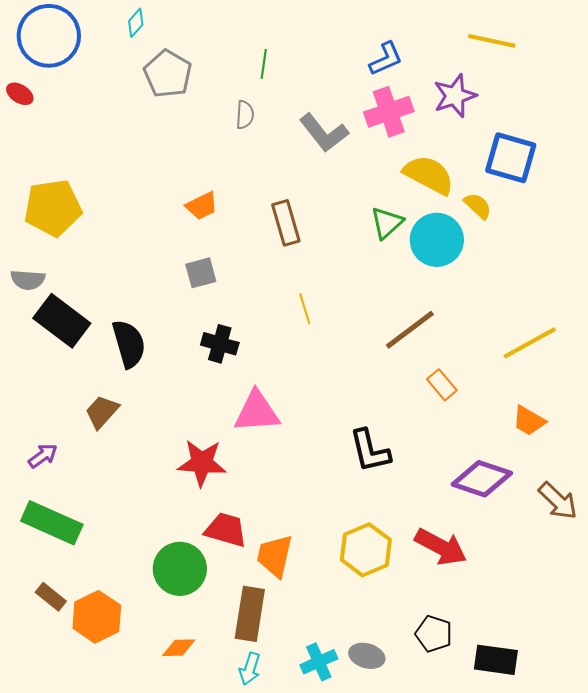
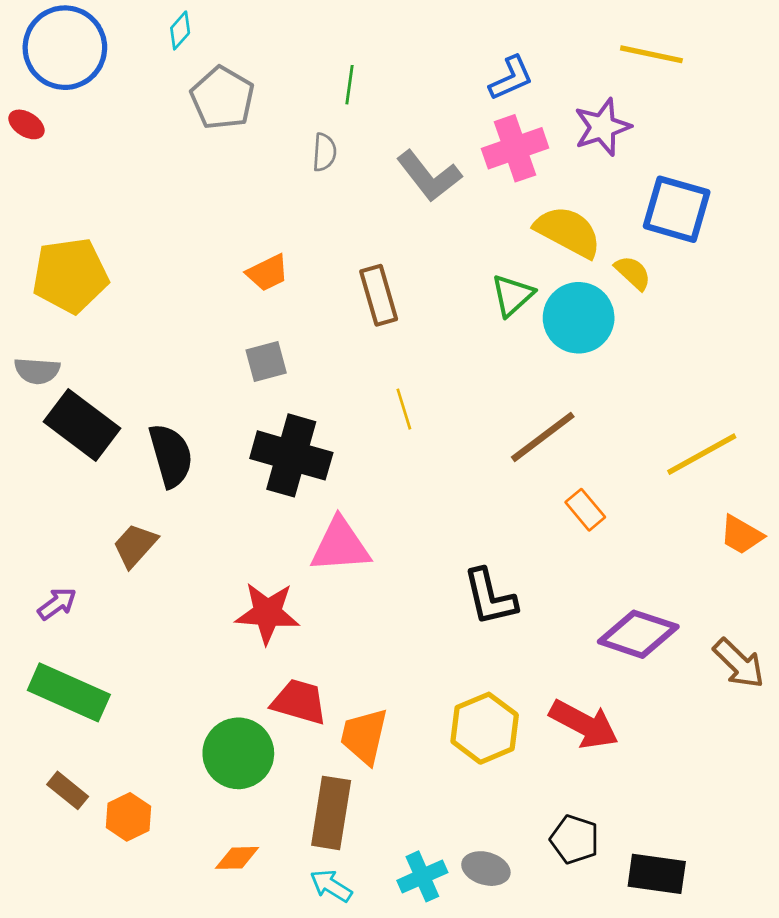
black cross: (220, 344) -> (291, 455), size x1.6
orange trapezoid: (529, 421) -> (741, 535), moved
orange hexagon: (97, 617) -> (128, 817), size x0.7
cyan arrow: (250, 669) -> (331, 886), turned 104

